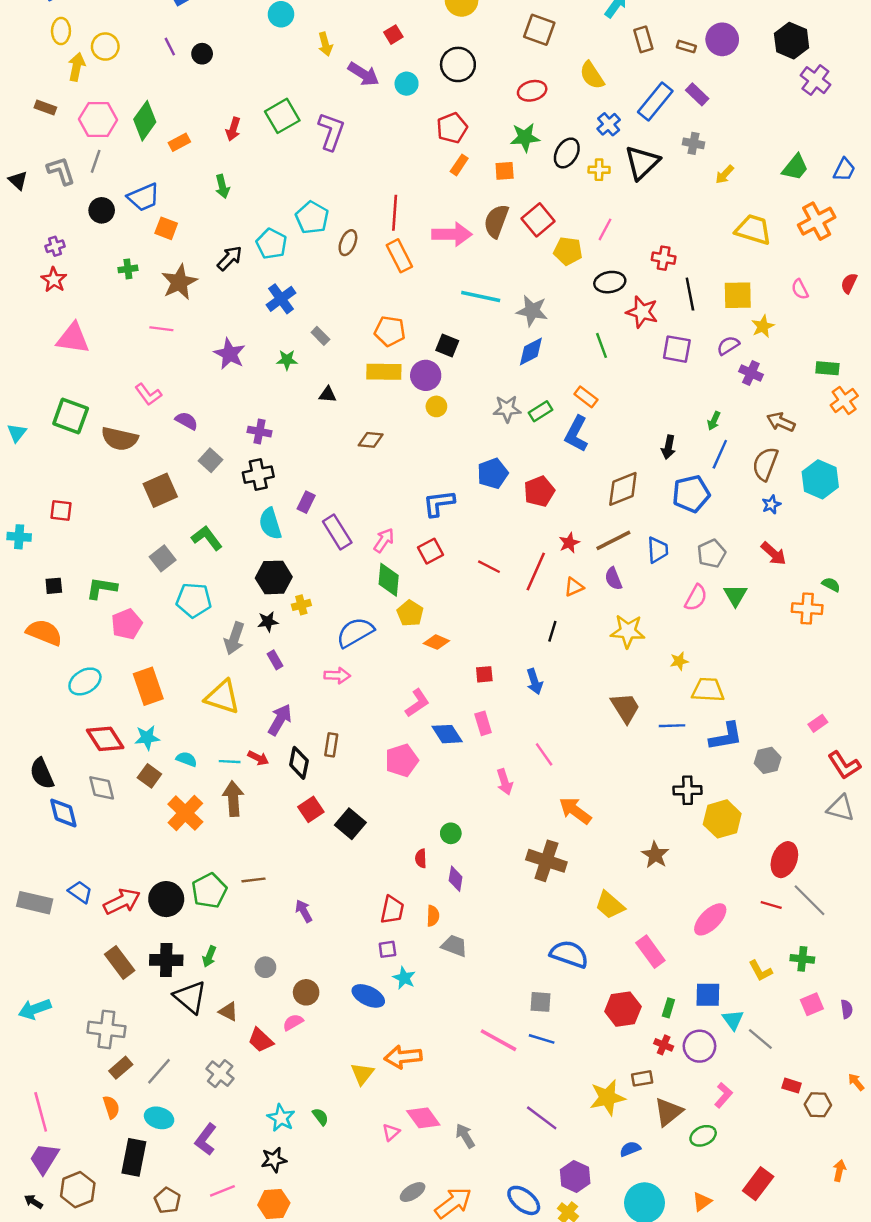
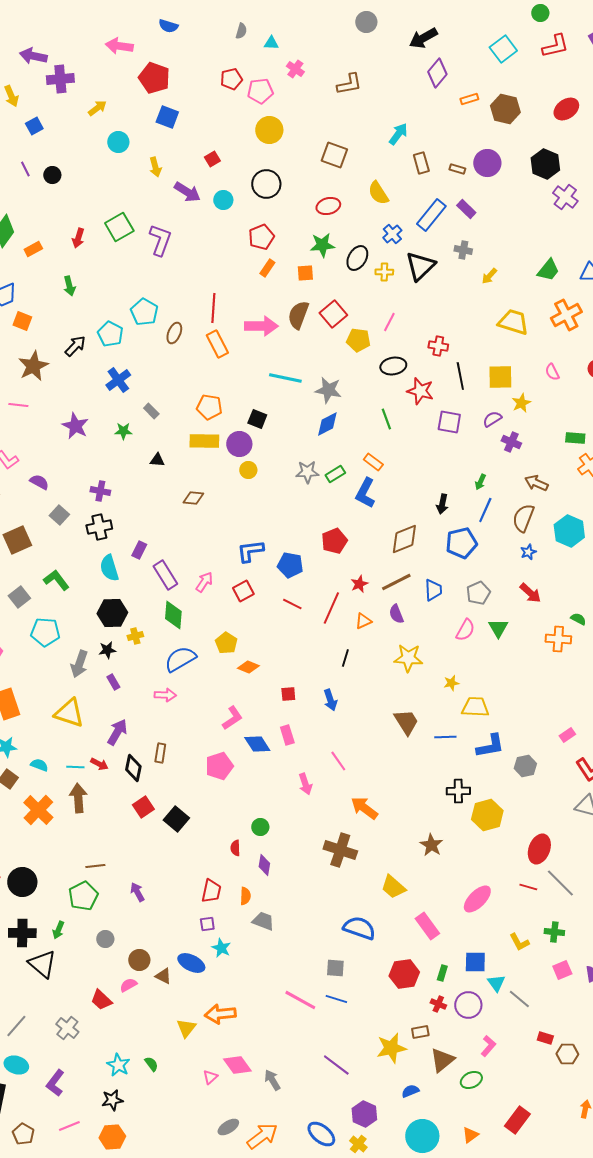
blue pentagon: (493, 473) -> (290, 565), moved, turned 30
green diamond: (389, 580) -> (173, 615), moved
green pentagon: (209, 891) -> (83, 896), moved
brown triangle: (228, 1011) -> (163, 976), moved

